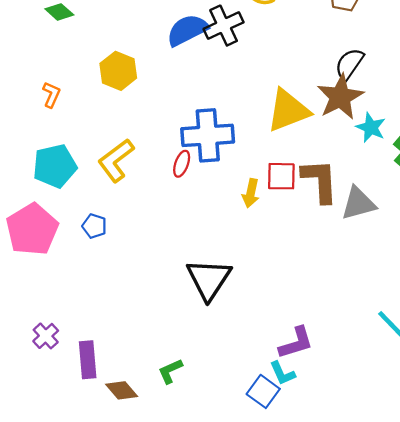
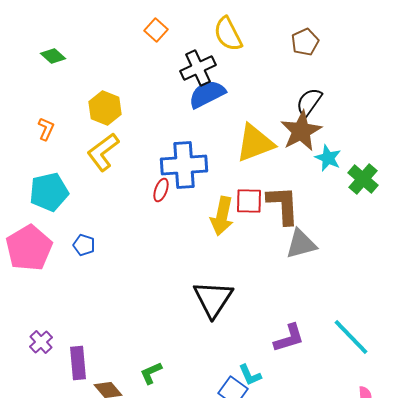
blue semicircle: (187, 30) -> (207, 94), moved
yellow L-shape: (116, 160) -> (103, 152), moved
yellow arrow: (251, 193) -> (222, 216), size x1.5
gray triangle: (358, 203) -> (301, 244), moved
black triangle: (209, 279) -> (213, 299), moved
purple L-shape: (296, 343) -> (289, 338), moved

